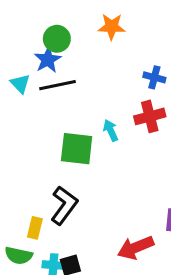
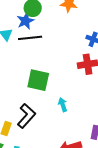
cyan arrow: (111, 130) -> (63, 105), moved

